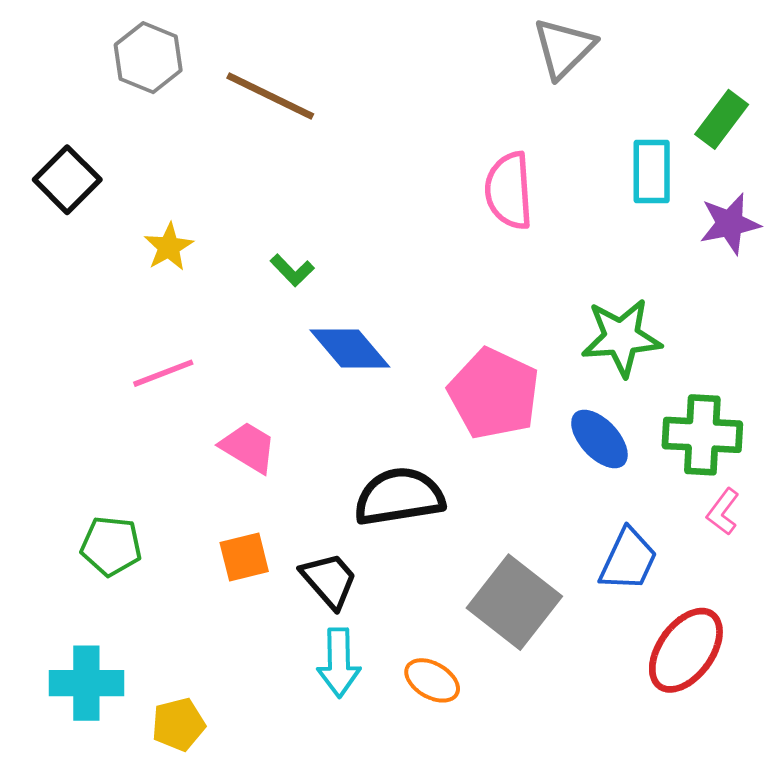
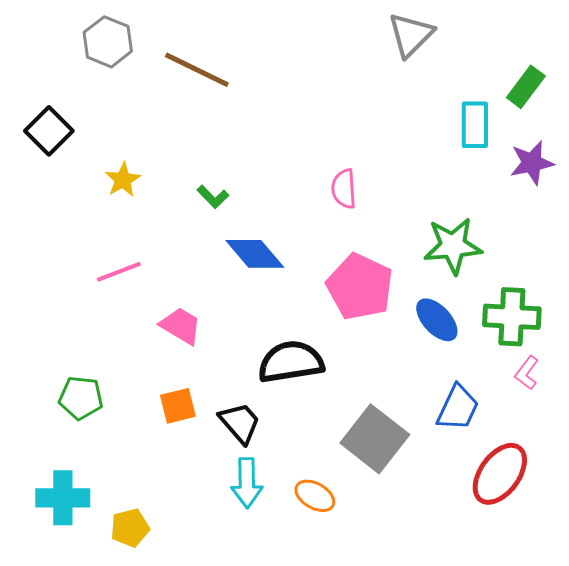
pink semicircle: (509, 191) -> (344, 189), moved, size x0.7

